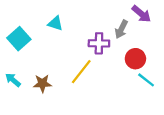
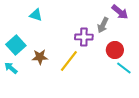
cyan triangle: (55, 23) -> (36, 15), moved
cyan square: (19, 39) -> (16, 45), moved
brown star: (42, 83) -> (40, 57), moved

